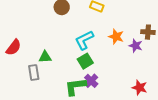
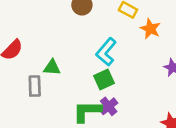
orange star: (116, 37) -> (150, 29), moved
cyan L-shape: (84, 40) -> (106, 52), turned -30

